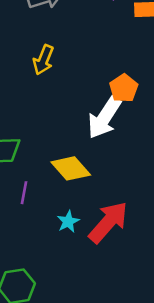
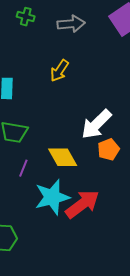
orange pentagon: (124, 88) -> (108, 149), moved
cyan star: (68, 222) -> (52, 197), size x2.0

